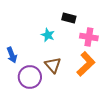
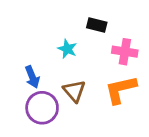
blue arrow: (12, 55) -> (32, 77), moved
orange L-shape: (86, 64) -> (121, 90), turned -150

